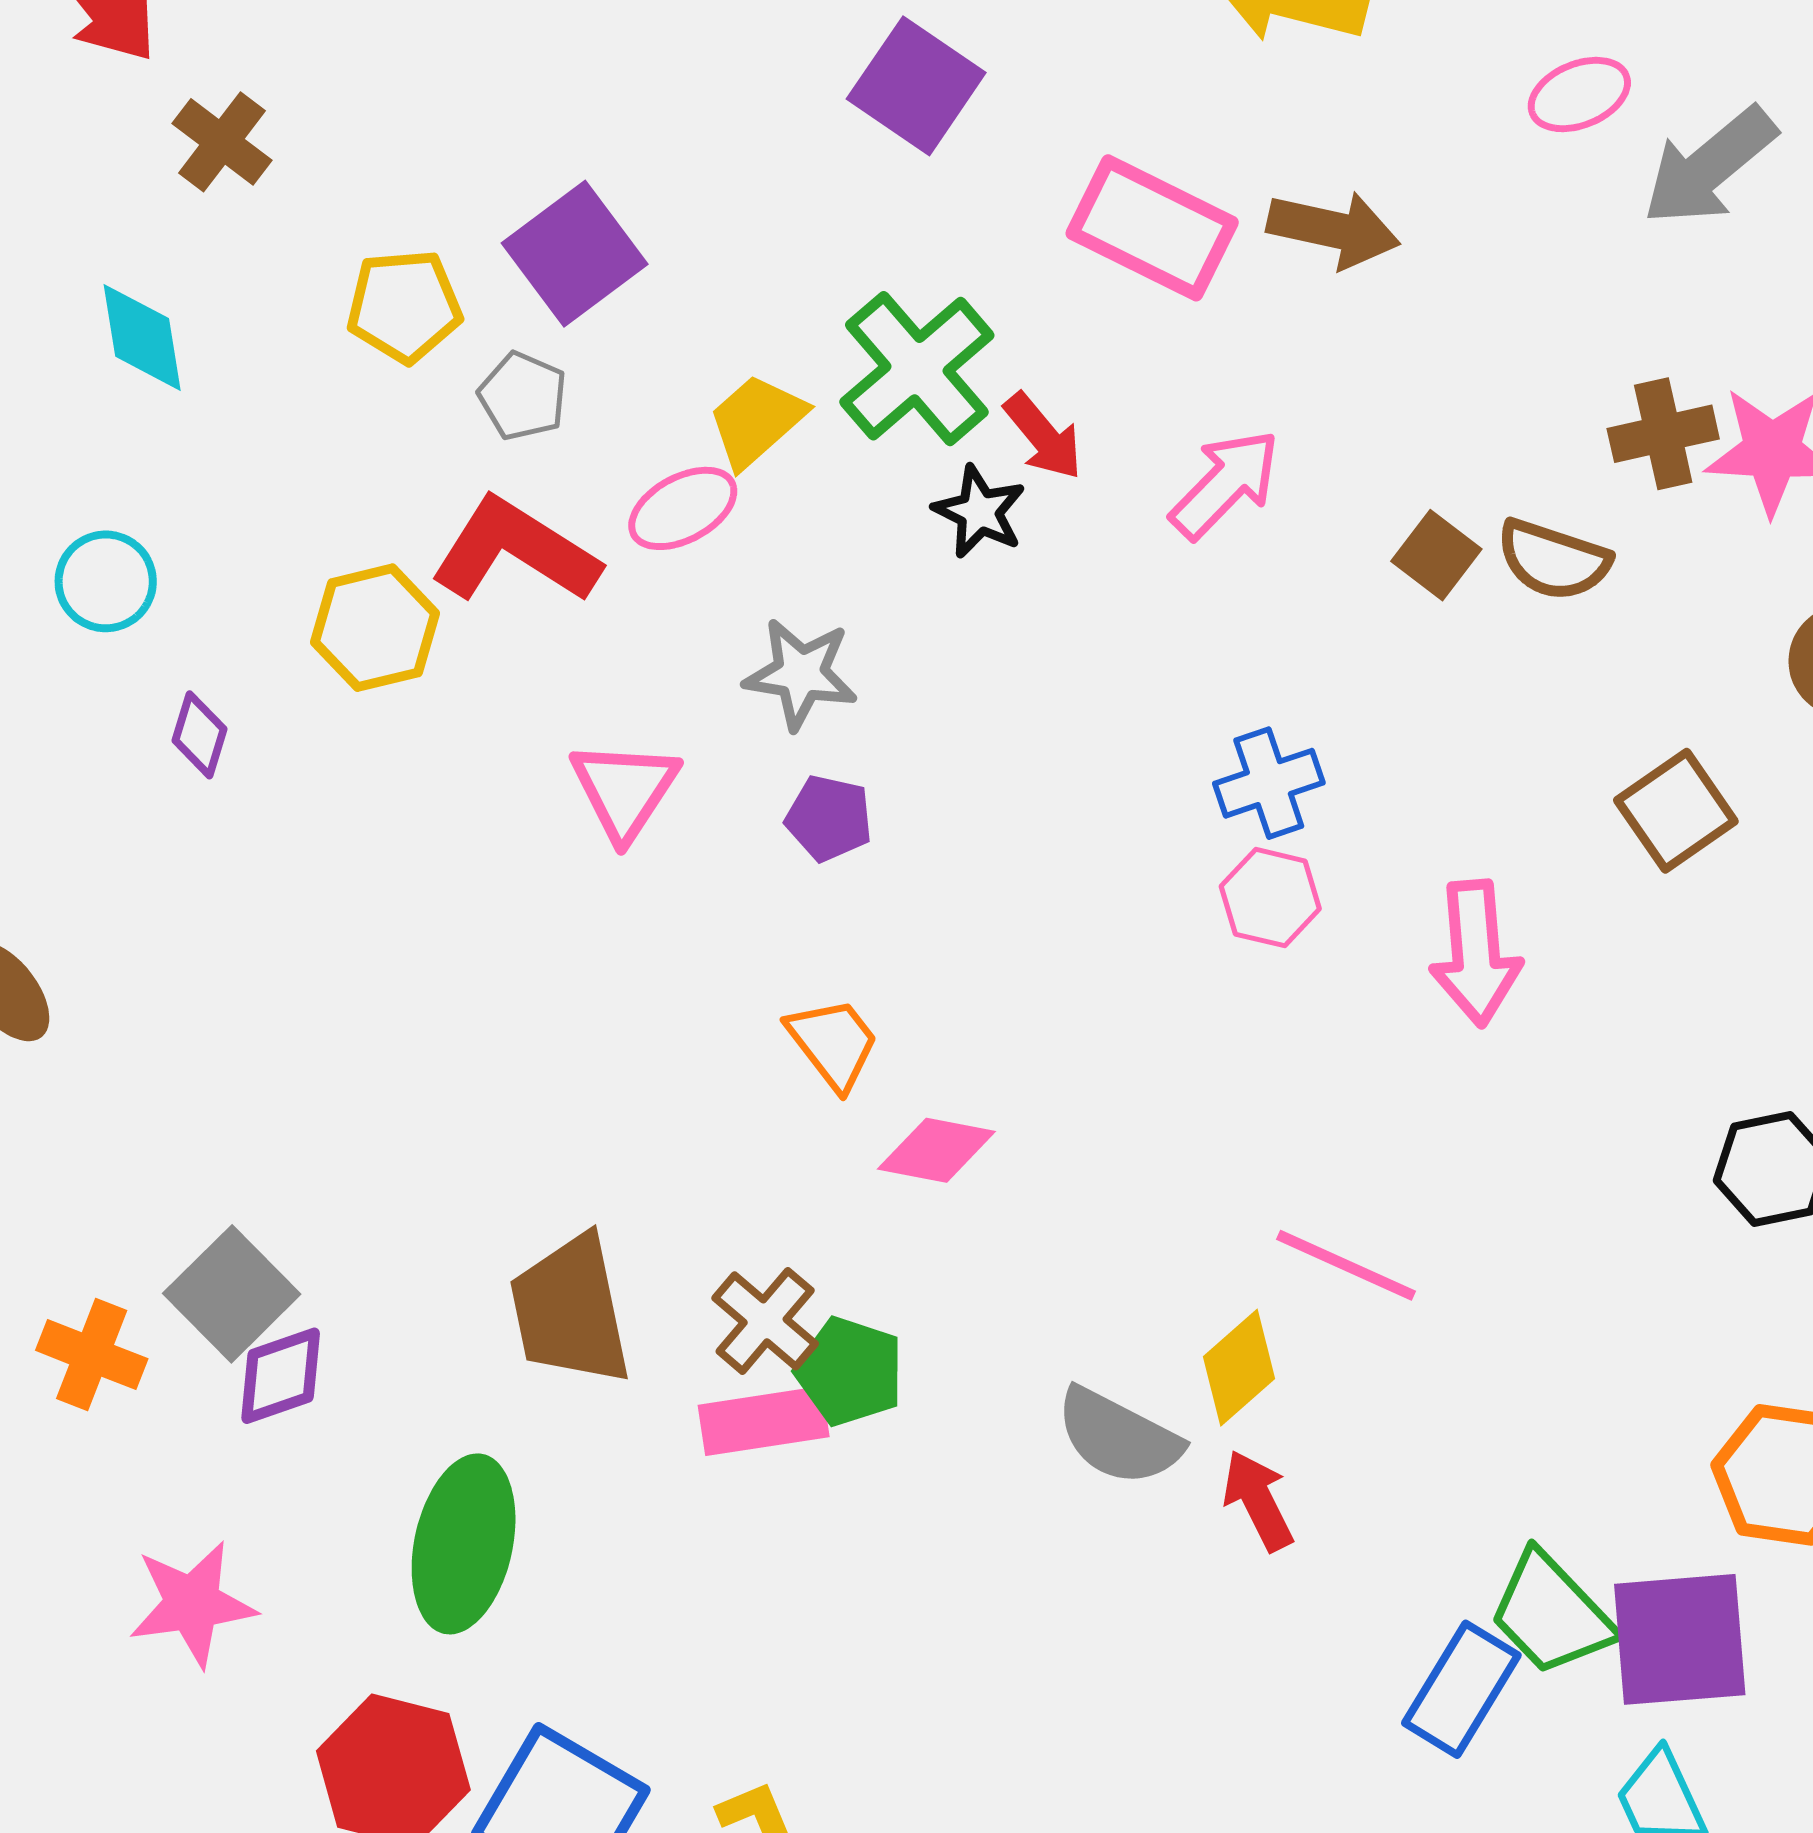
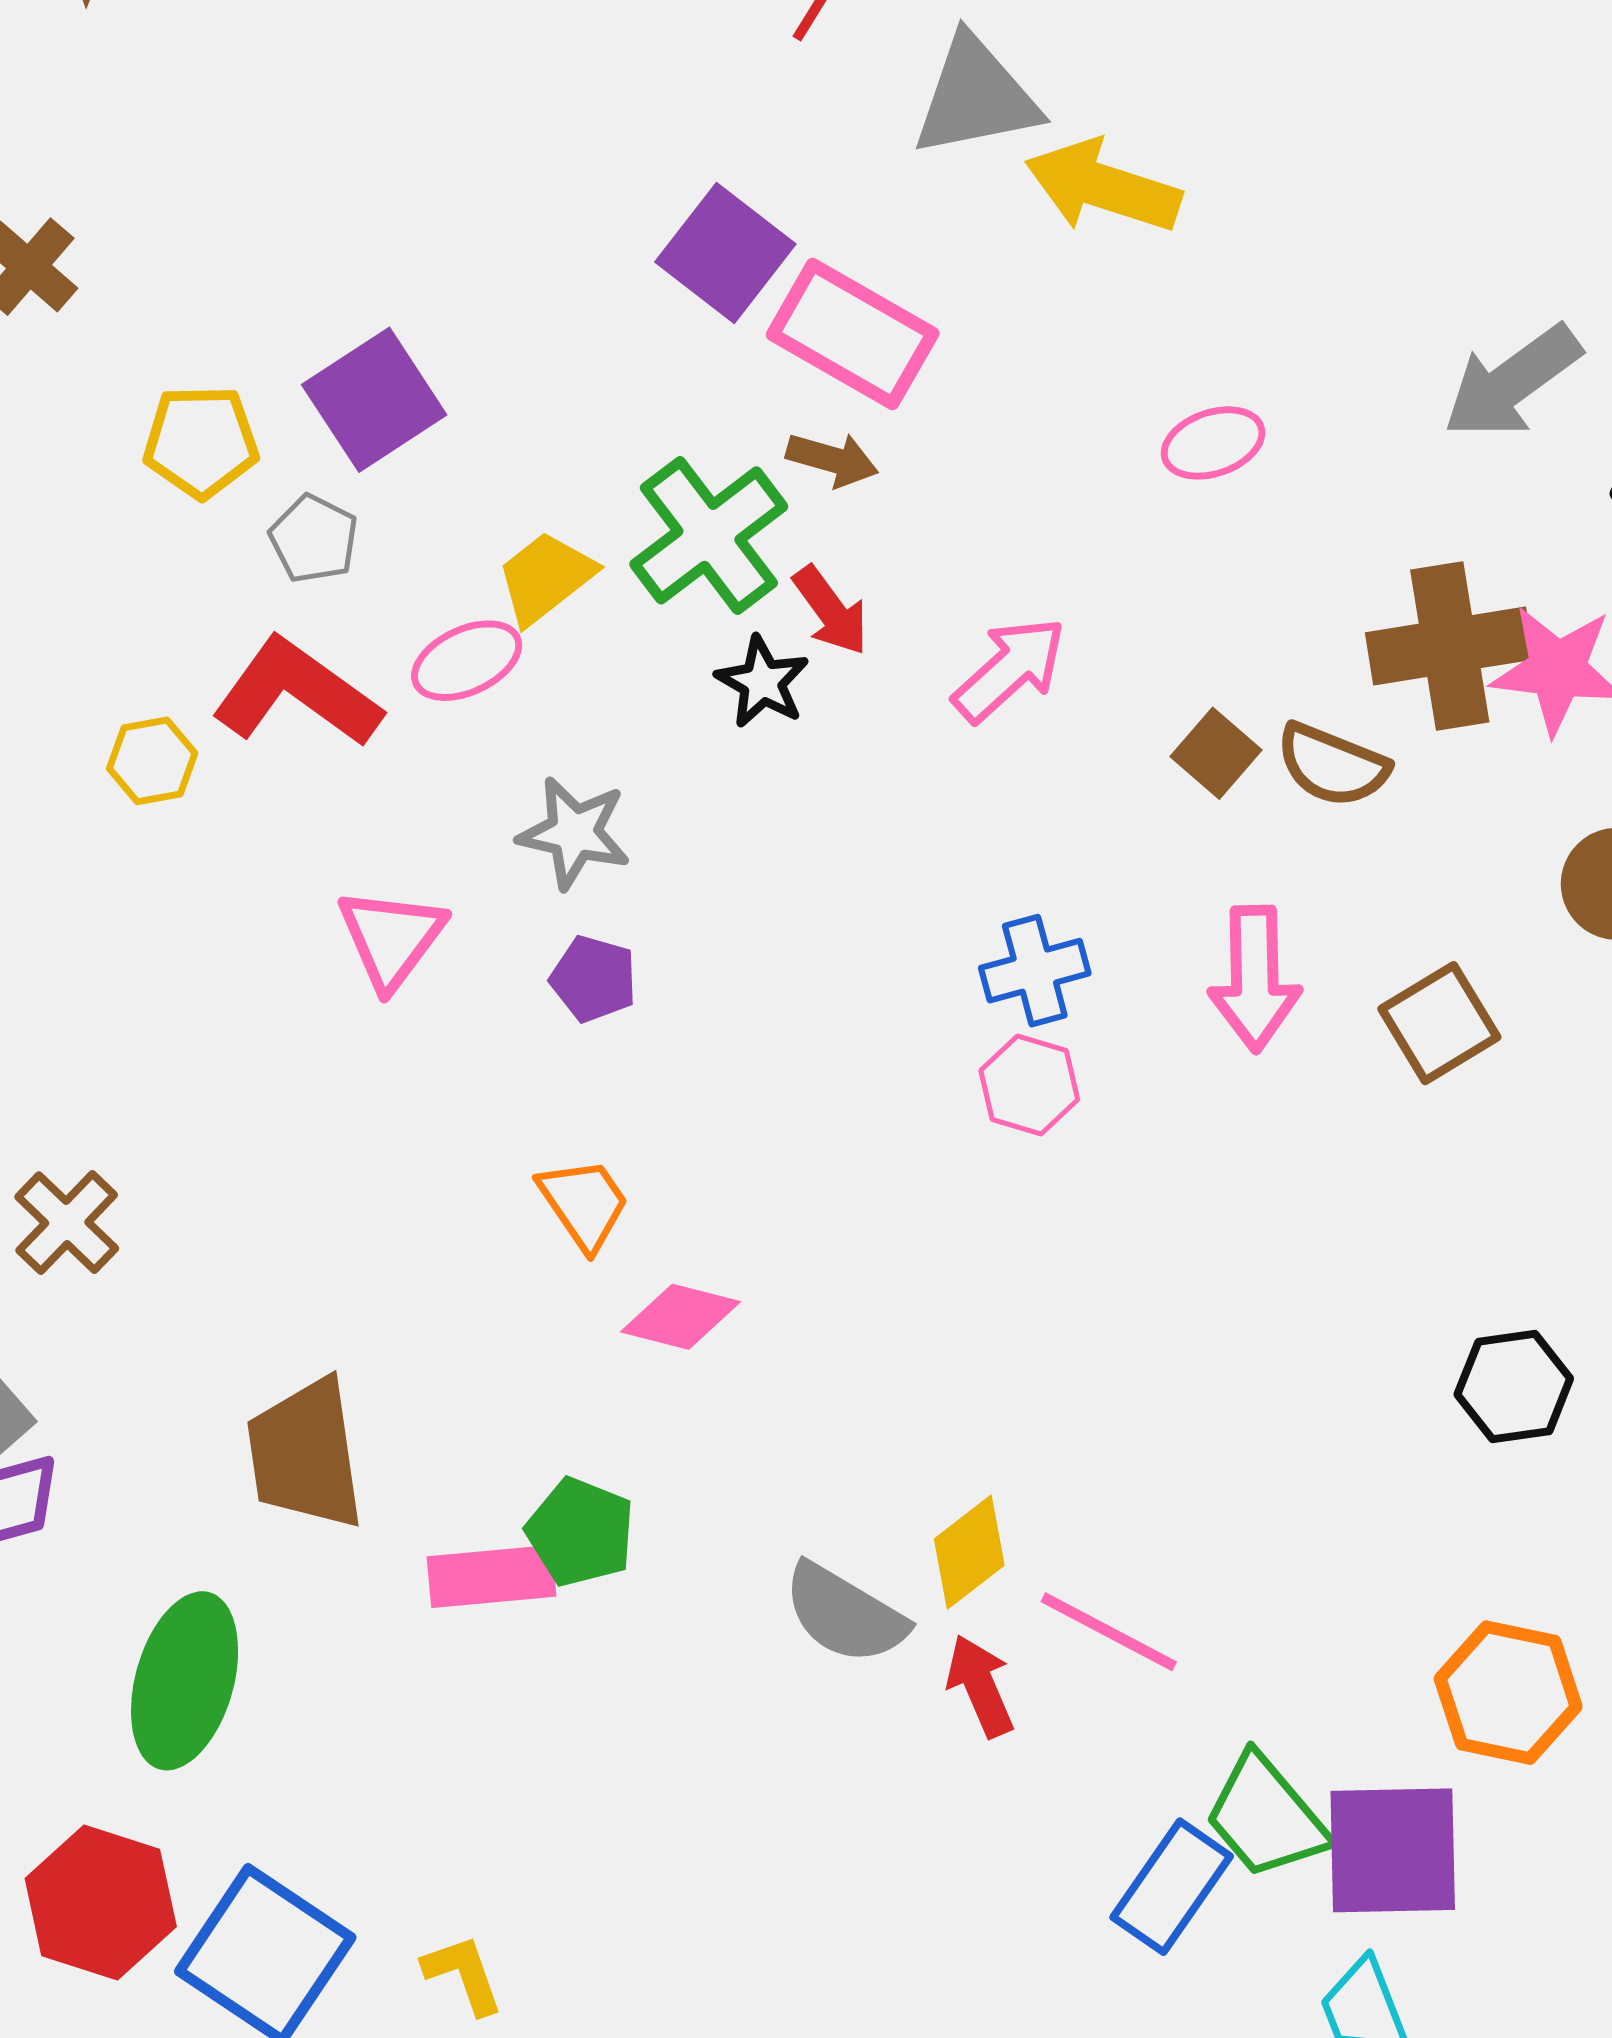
pink ellipse: (1579, 95) -> (1213, 443), moved
pink rectangle: (1152, 228) -> (853, 334), moved
brown arrow: (1334, 229) -> (832, 459), moved, size x0.7
brown cross: (1663, 434) -> (1450, 646), size x1.5
yellow hexagon: (375, 628) -> (152, 761), size x0.7
pink arrow: (1476, 953) -> (1255, 979), moved
pink line: (1346, 1265) -> (1109, 1632), moved
brown cross: (765, 1321) -> (67, 1223), moved

